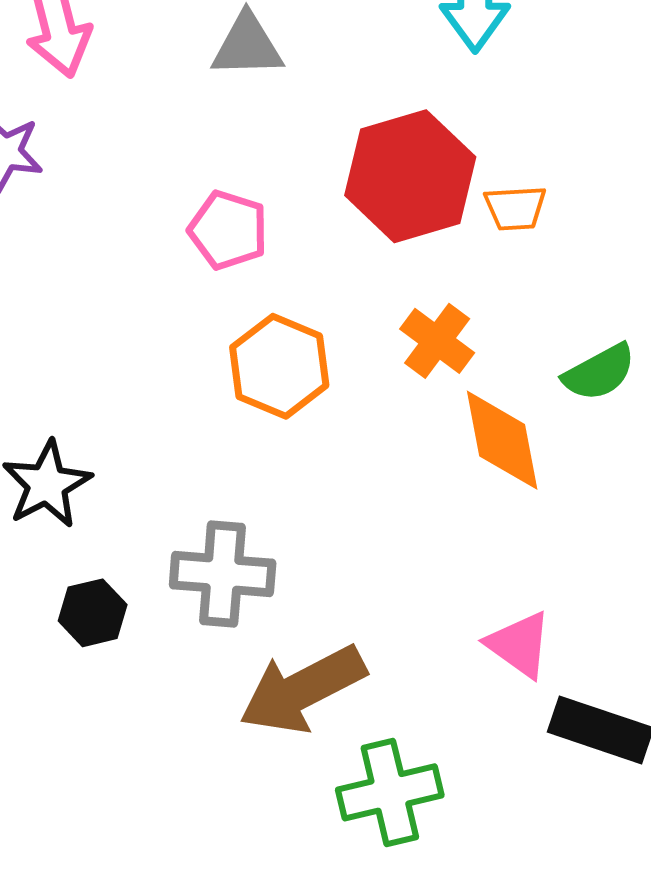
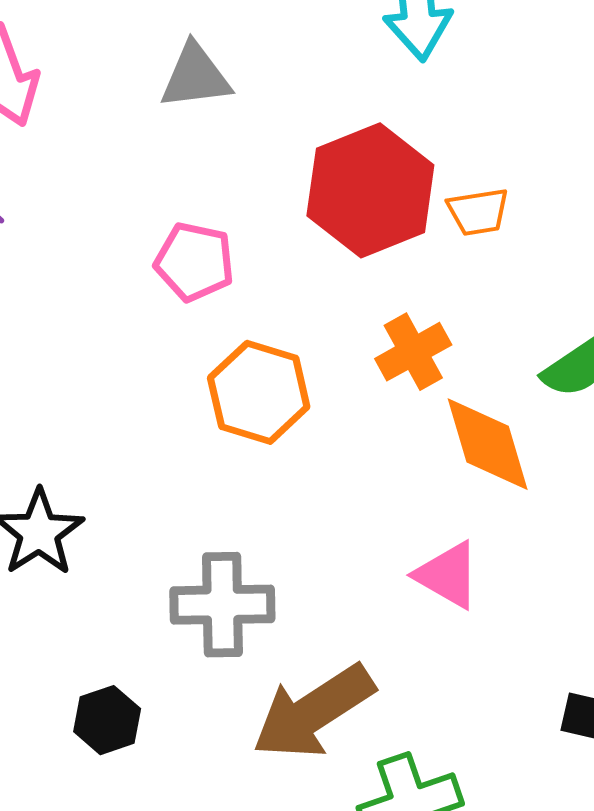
orange cross: (437, 341) -> (413, 352), turned 30
black hexagon: (93, 613) -> (107, 720), moved
pink triangle: (519, 645) -> (448, 575), moved

